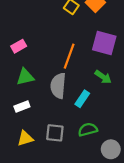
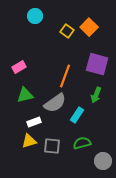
green arrow: (103, 77) -> (96, 95), turned 77
gray semicircle: (58, 86) -> (55, 103), turned -130
white rectangle: (22, 107) -> (34, 122), moved
yellow triangle: (25, 138) -> (29, 141), moved

